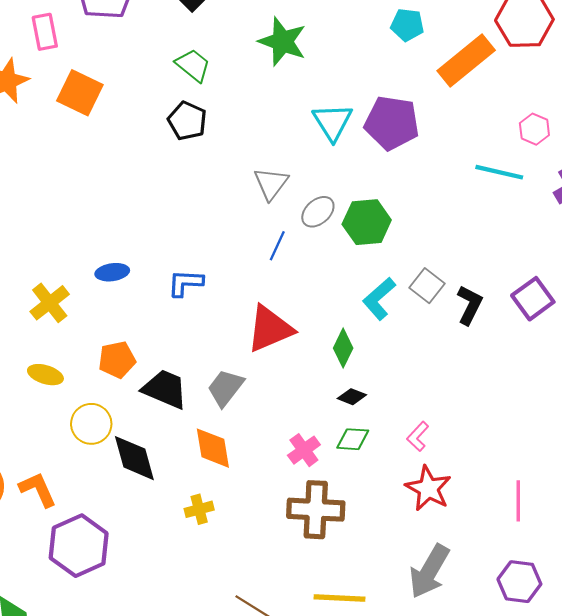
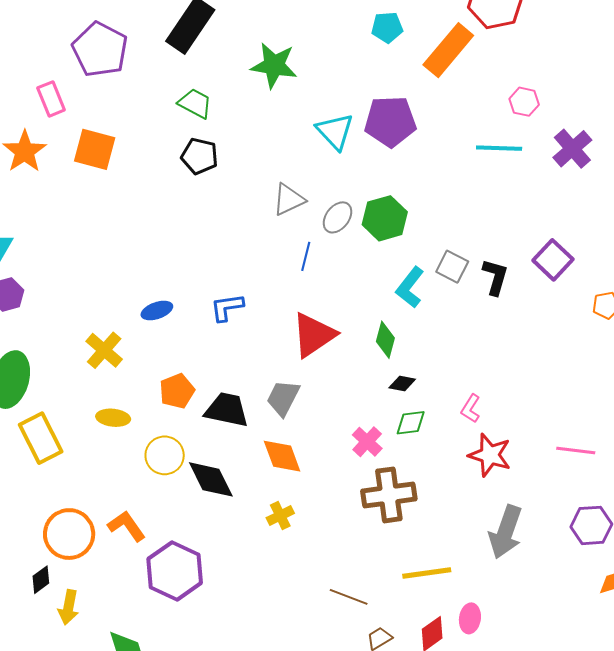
gray triangle: (271, 184) -> (289, 200), turned 39
pink line: (518, 501) -> (576, 451), turned -72

